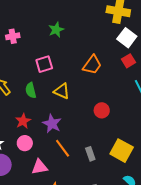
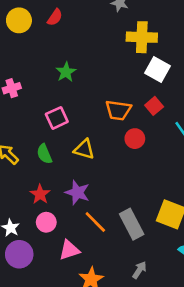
red square: (129, 61) -> (154, 106), moved
orange trapezoid: (92, 65) -> (118, 110), turned 70
red circle: (102, 110) -> (135, 139), moved
gray rectangle: (90, 154) -> (132, 224), size x1.6

